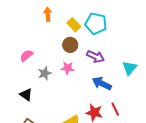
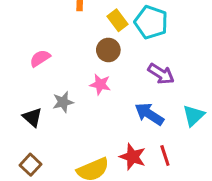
purple arrow: (95, 57) -> (161, 74), moved
cyan triangle: (130, 68) -> (194, 116), moved
gray star: (45, 73) -> (63, 102), moved

